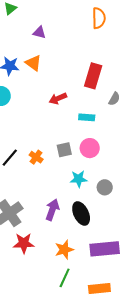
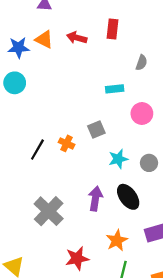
red rectangle: (93, 76) -> (113, 29), moved, size x0.7
red arrow: (58, 98) -> (77, 38), moved, turned 48
pink circle: (90, 148) -> (142, 114), moved
red star: (24, 243) -> (77, 258), moved

